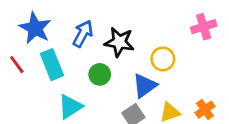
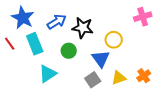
blue arrow: (83, 34) -> (57, 22), turned 30
blue triangle: (145, 86) -> (101, 59), turned -30

